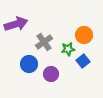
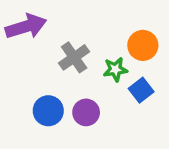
blue circle: (29, 64) -> (48, 111), moved

